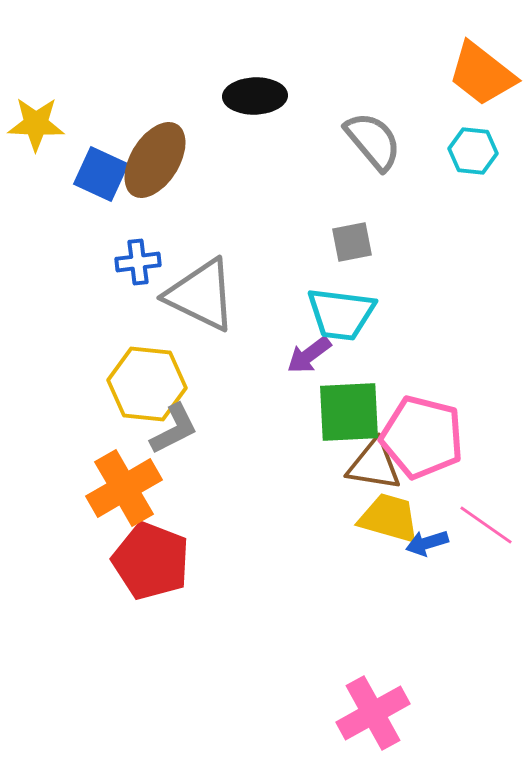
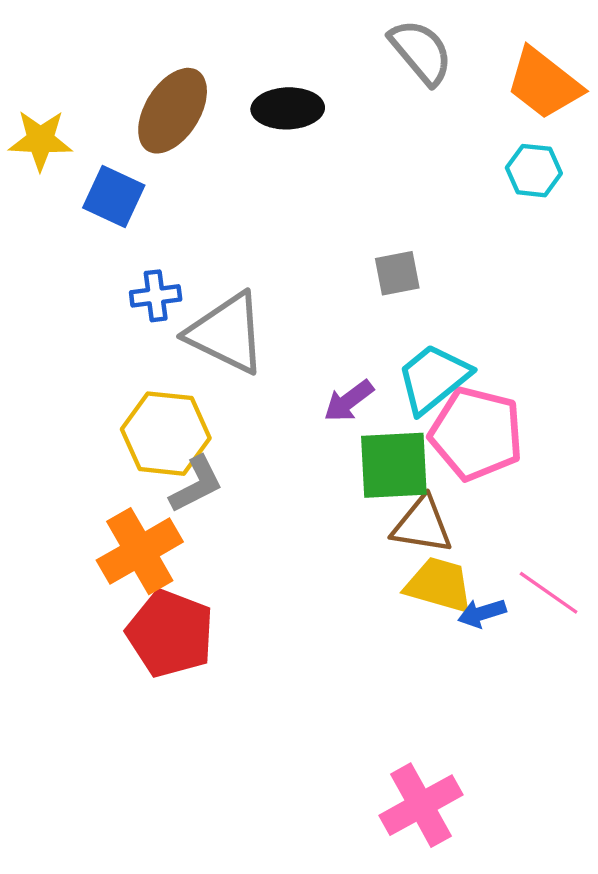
gray semicircle: (373, 141) -> (421, 52), moved
brown ellipse: (155, 160) -> (173, 111), moved
cyan trapezoid: (341, 314) -> (433, 378), moved, turned 134
pink pentagon: (422, 437) -> (476, 434), moved

